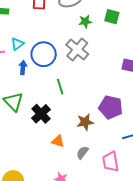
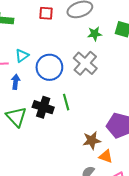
blue arrow: (23, 67) -> (16, 82), moved
black cross: (41, 114) -> (43, 107), moved, turned -30
orange triangle: (58, 141) -> (106, 156), moved

